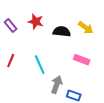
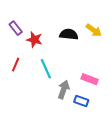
red star: (36, 22) -> (34, 40), moved
pink rectangle: (82, 60) -> (90, 79), moved

